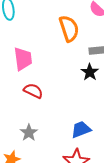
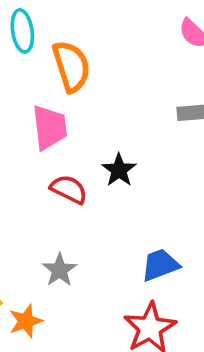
orange semicircle: (69, 28) -> (71, 66), moved
black star: (90, 72) -> (119, 170), moved

